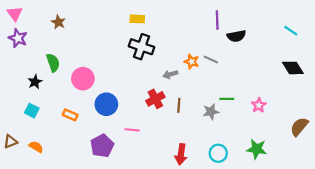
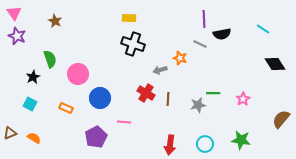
cyan line: (291, 31) -> (263, 29), moved
gray line: (211, 59) -> (200, 44), moved
red cross: (155, 99) -> (146, 93), turned -30

